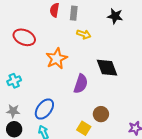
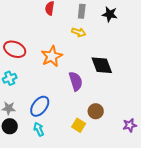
gray rectangle: (74, 13) -> (82, 11), moved
red ellipse: (24, 37) -> (15, 49), moved
purple semicircle: (81, 84) -> (76, 81), turned -36

